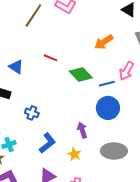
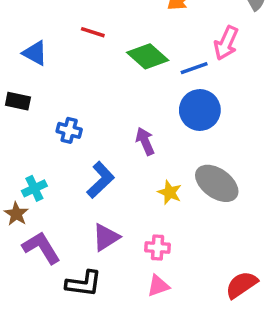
purple arrow: (82, 130) -> (145, 141), moved
gray ellipse: (114, 151) -> (217, 183), turned 40
yellow star: (74, 154) -> (170, 192), moved

